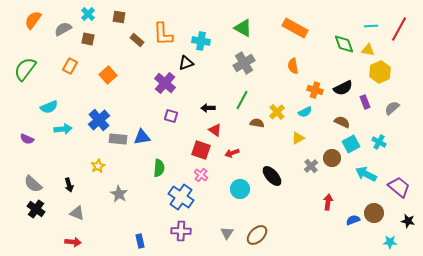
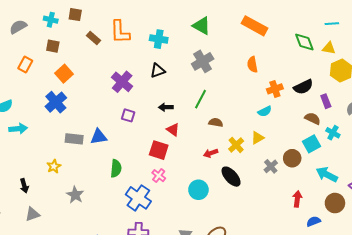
cyan cross: (88, 14) -> (51, 20), moved, turned -32
brown square: (88, 39) -> (53, 46), moved
black triangle: (186, 63) -> (158, 71), moved
orange cross: (315, 90) -> (275, 89), turned -35
yellow cross: (277, 112) -> (236, 145), moved
blue cross: (99, 120) -> (56, 102), moved
brown semicircle: (342, 122) -> (313, 118), moved
cyan cross: (379, 142) -> (333, 133), moved
red arrow: (232, 153) -> (211, 153), moved
red arrow: (328, 202) -> (297, 199), moved
gray triangle: (77, 213) -> (32, 214), turned -42
brown circle: (374, 213) -> (335, 203), moved

